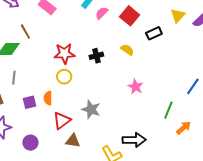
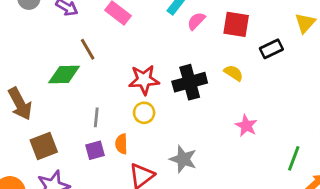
red square: (130, 16) -> (236, 24), turned -30
black cross: (96, 56) -> (190, 82), size x1.6
gray line: (14, 78) -> (96, 117), moved

